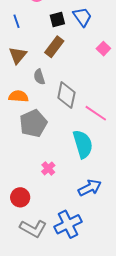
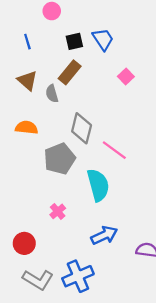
brown triangle: (18, 55) -> (27, 81), turned -30
gray semicircle: (39, 77) -> (52, 94), moved
gray pentagon: (33, 123) -> (60, 159), moved

